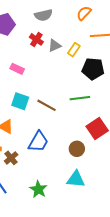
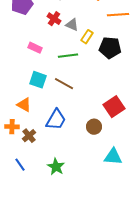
gray triangle: (55, 46) -> (72, 25), turned 48
yellow rectangle: (74, 50) -> (87, 37), moved
green line: (80, 98) -> (68, 56), moved
cyan triangle: (76, 179) -> (113, 157), moved

